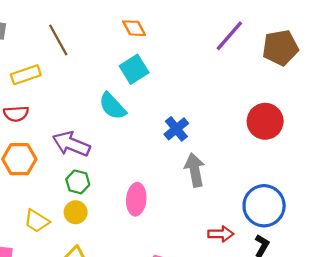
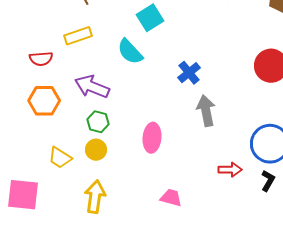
yellow rectangle: (26, 75) -> (78, 36), moved

